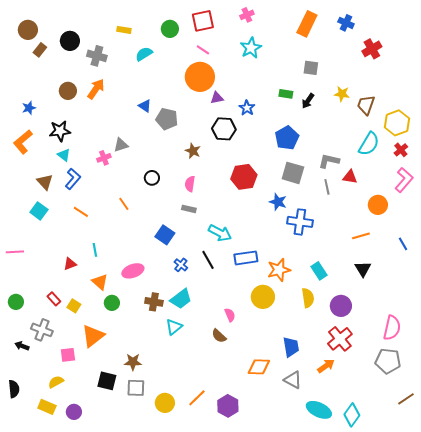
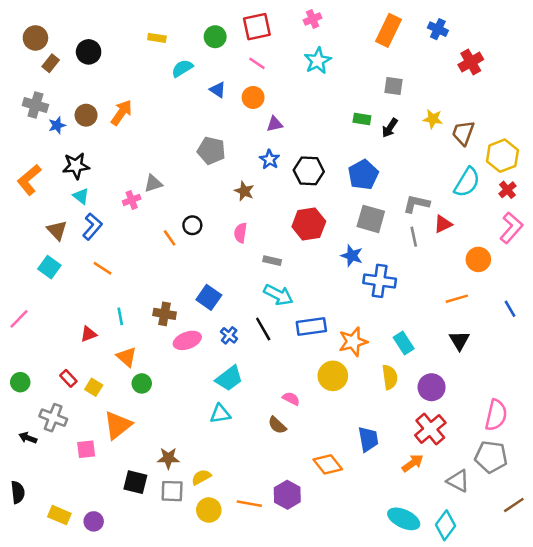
gray cross: (97, 56) -> (35, 105), moved
orange circle: (200, 77) -> (253, 97), size x0.6
blue triangle: (145, 106) -> (218, 90), moved
blue star: (29, 108) -> (57, 125), moved
blue star: (247, 108) -> (270, 159), moved
black hexagon: (224, 129) -> (309, 171), moved
red triangle: (350, 177) -> (443, 224), turned -35
orange line: (124, 204) -> (170, 238), moved
gray rectangle: (189, 209) -> (272, 261), moved
pink line: (15, 252) -> (19, 319), turned -42
pink ellipse: (133, 271) -> (187, 340), moved
brown cross: (154, 302) -> (165, 314), moved
pink semicircle: (230, 315) -> (291, 399), turned -40
cyan triangle: (174, 327) -> (220, 414), turned 30
orange diamond: (259, 367) -> (328, 464), turned 50
gray triangle: (293, 380) -> (458, 481), moved
yellow semicircle: (56, 382) -> (201, 477), moved
orange line: (197, 398) -> (249, 504), turned 54
purple hexagon: (228, 406) -> (287, 495), moved

